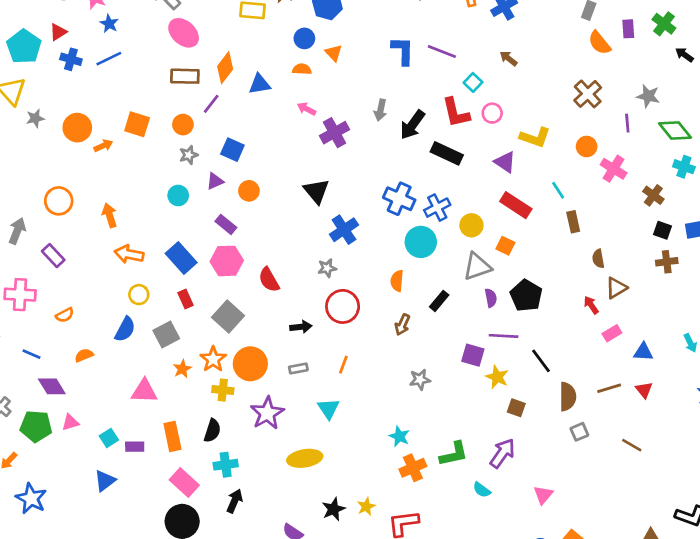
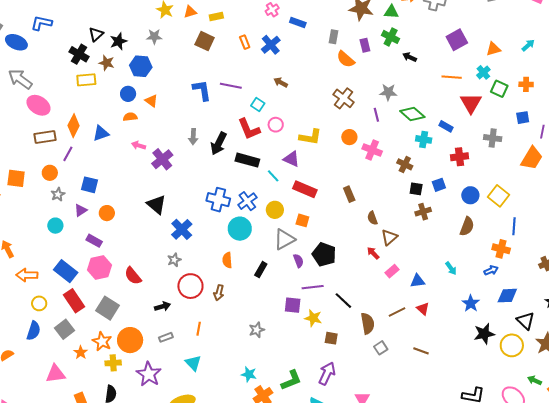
cyan line: (558, 190) -> (273, 176), moved
red rectangle: (186, 299) -> (74, 301), size x1.6
brown arrow: (402, 325) -> (219, 293), moved

